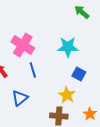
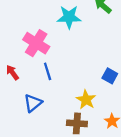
cyan star: (68, 47) -> (69, 17), moved
blue square: (79, 74) -> (110, 76), moved

